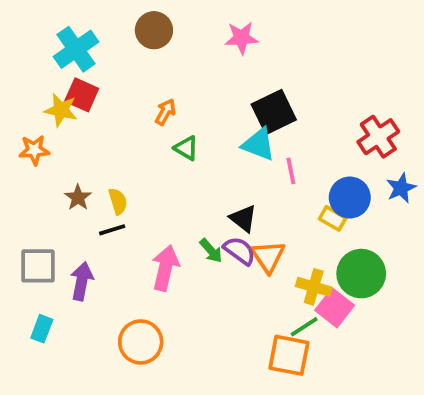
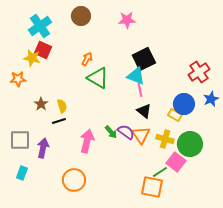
green triangle: (186, 148) -> (98, 78), size x1.6
pink line: (291, 171) -> (140, 90), moved
black triangle: (243, 218) -> (144, 111), moved
yellow cross: (314, 287) -> (165, 139), moved

